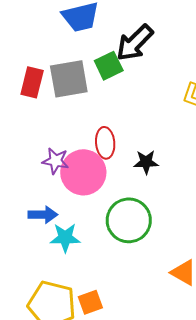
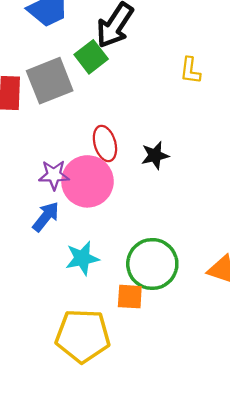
blue arrow: (43, 215) -> (46, 217), moved, turned -40
green circle: (129, 220) -> (152, 264), moved
orange square: (90, 302) -> (130, 297), moved, turned 35

